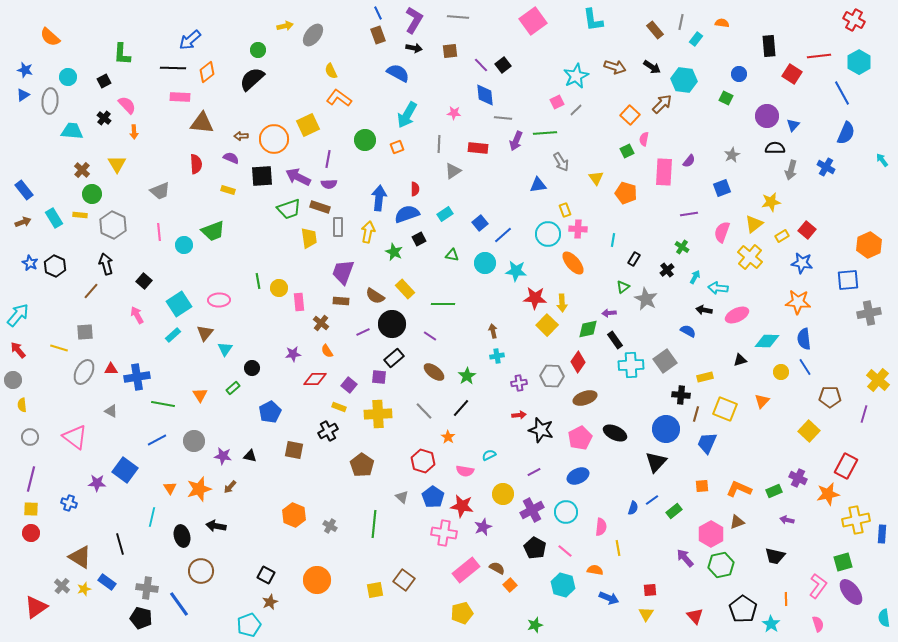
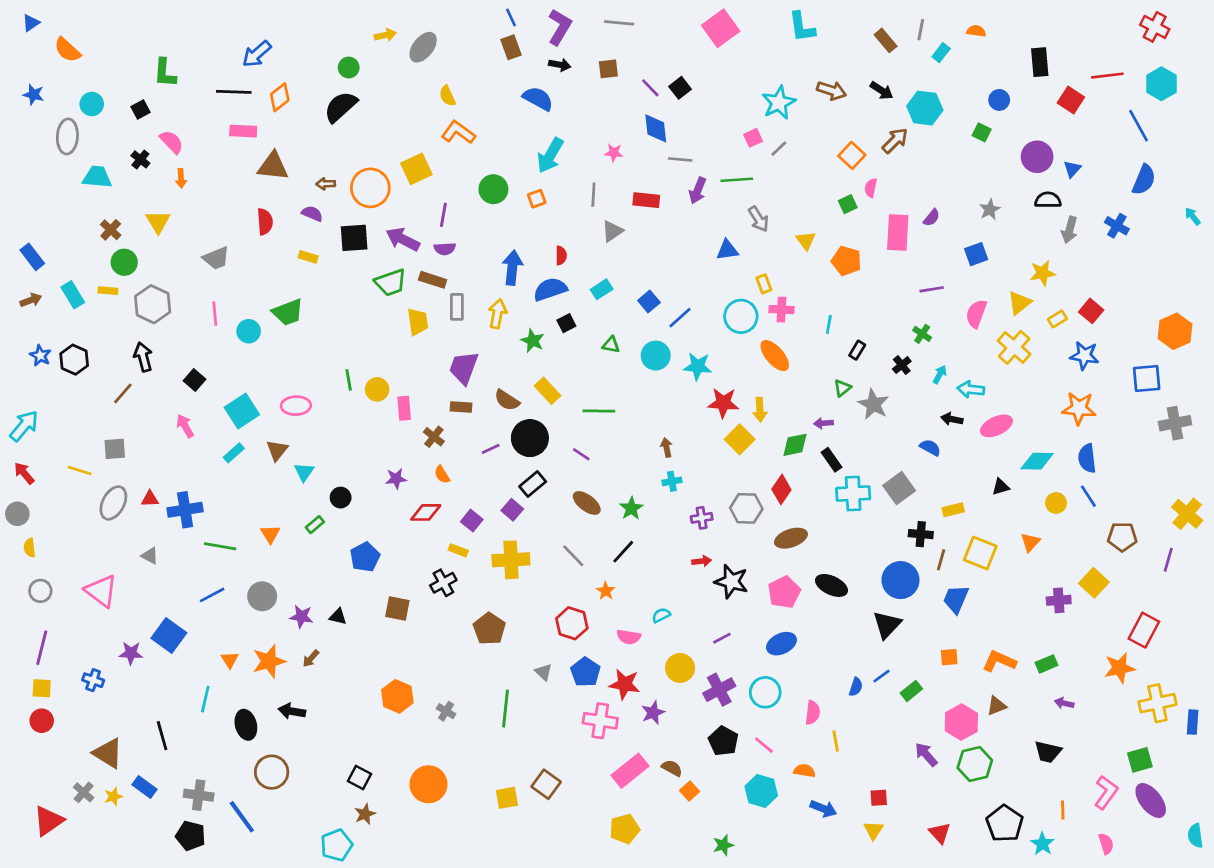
blue triangle: (23, 95) -> (31, 23), moved
purple square: (379, 377) -> (512, 510), turned 35
purple cross: (798, 478) -> (1059, 600), moved, turned -30

